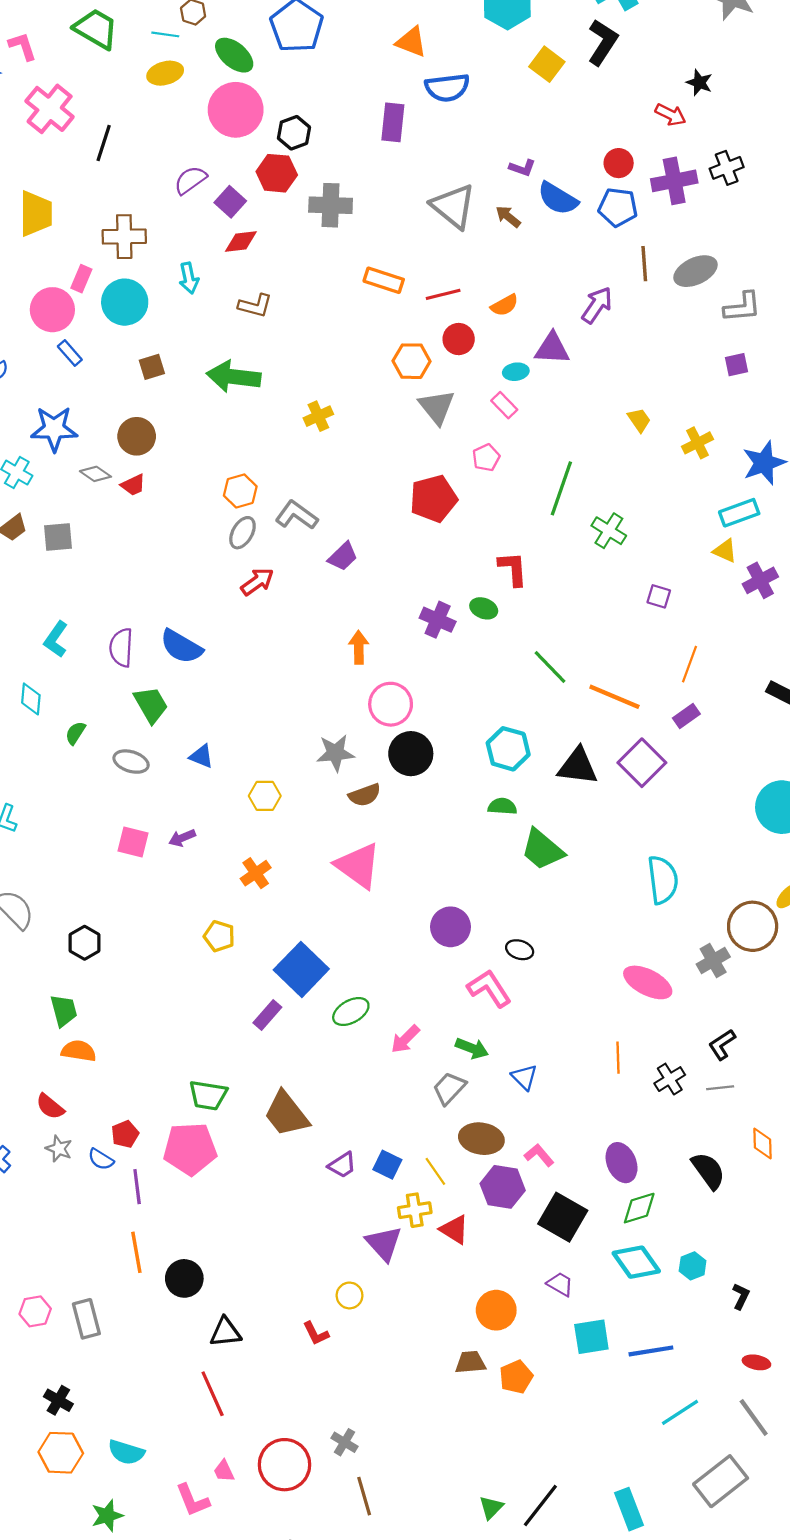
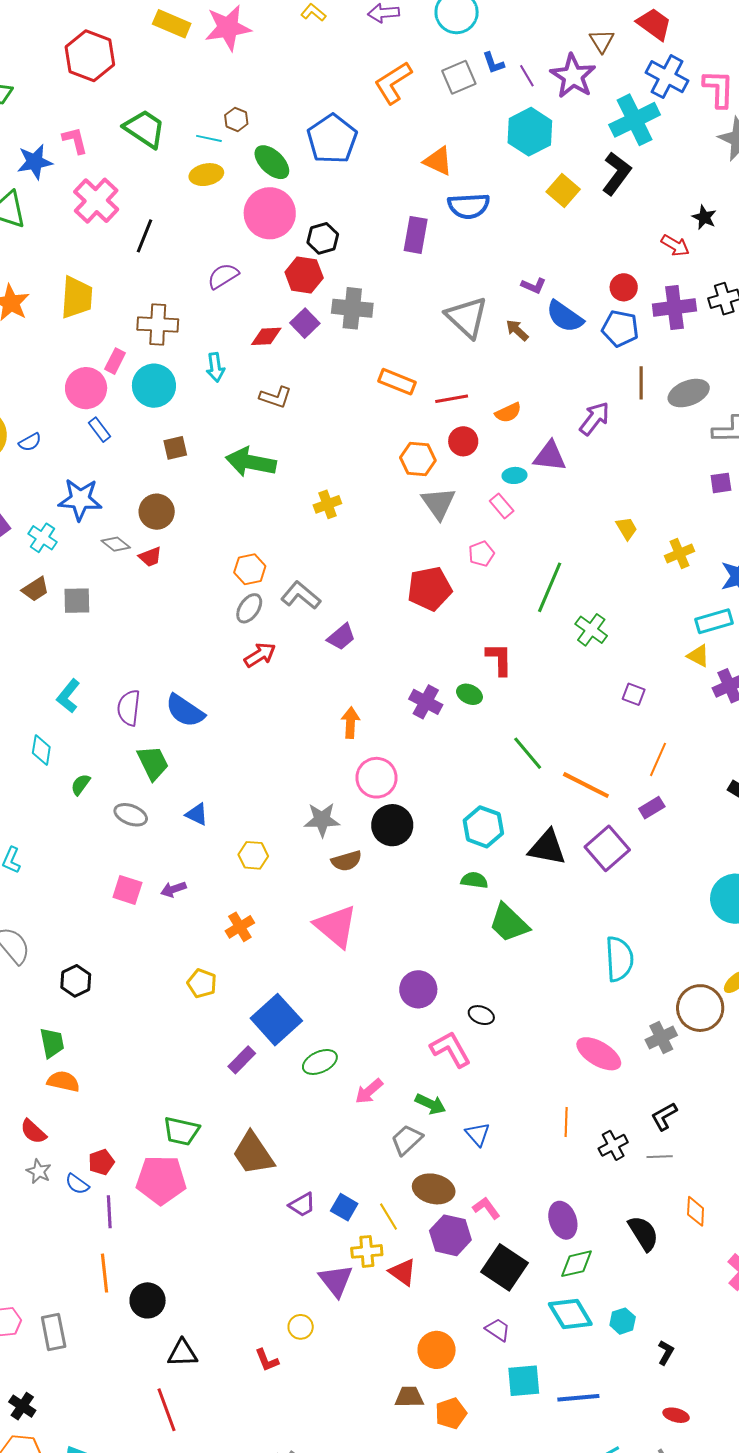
purple square: (230, 202) -> (305, 323), moved

